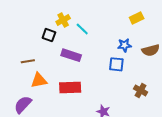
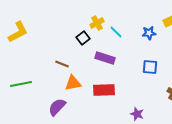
black square: (49, 35) -> (83, 38), turned 32
blue star: (124, 45) -> (149, 33), moved
brown line: (28, 61) -> (62, 64), turned 32

